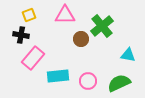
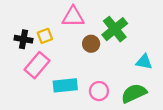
yellow square: (29, 15) -> (45, 36), moved

